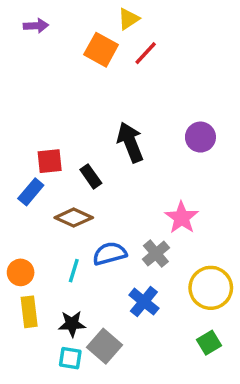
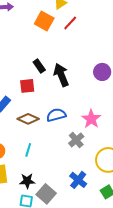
red square: (50, 161) -> (27, 86), moved
black rectangle: (91, 176) -> (39, 66), moved
blue semicircle: (110, 254) -> (56, 115), moved
blue cross: (144, 302) -> (78, 180), moved

